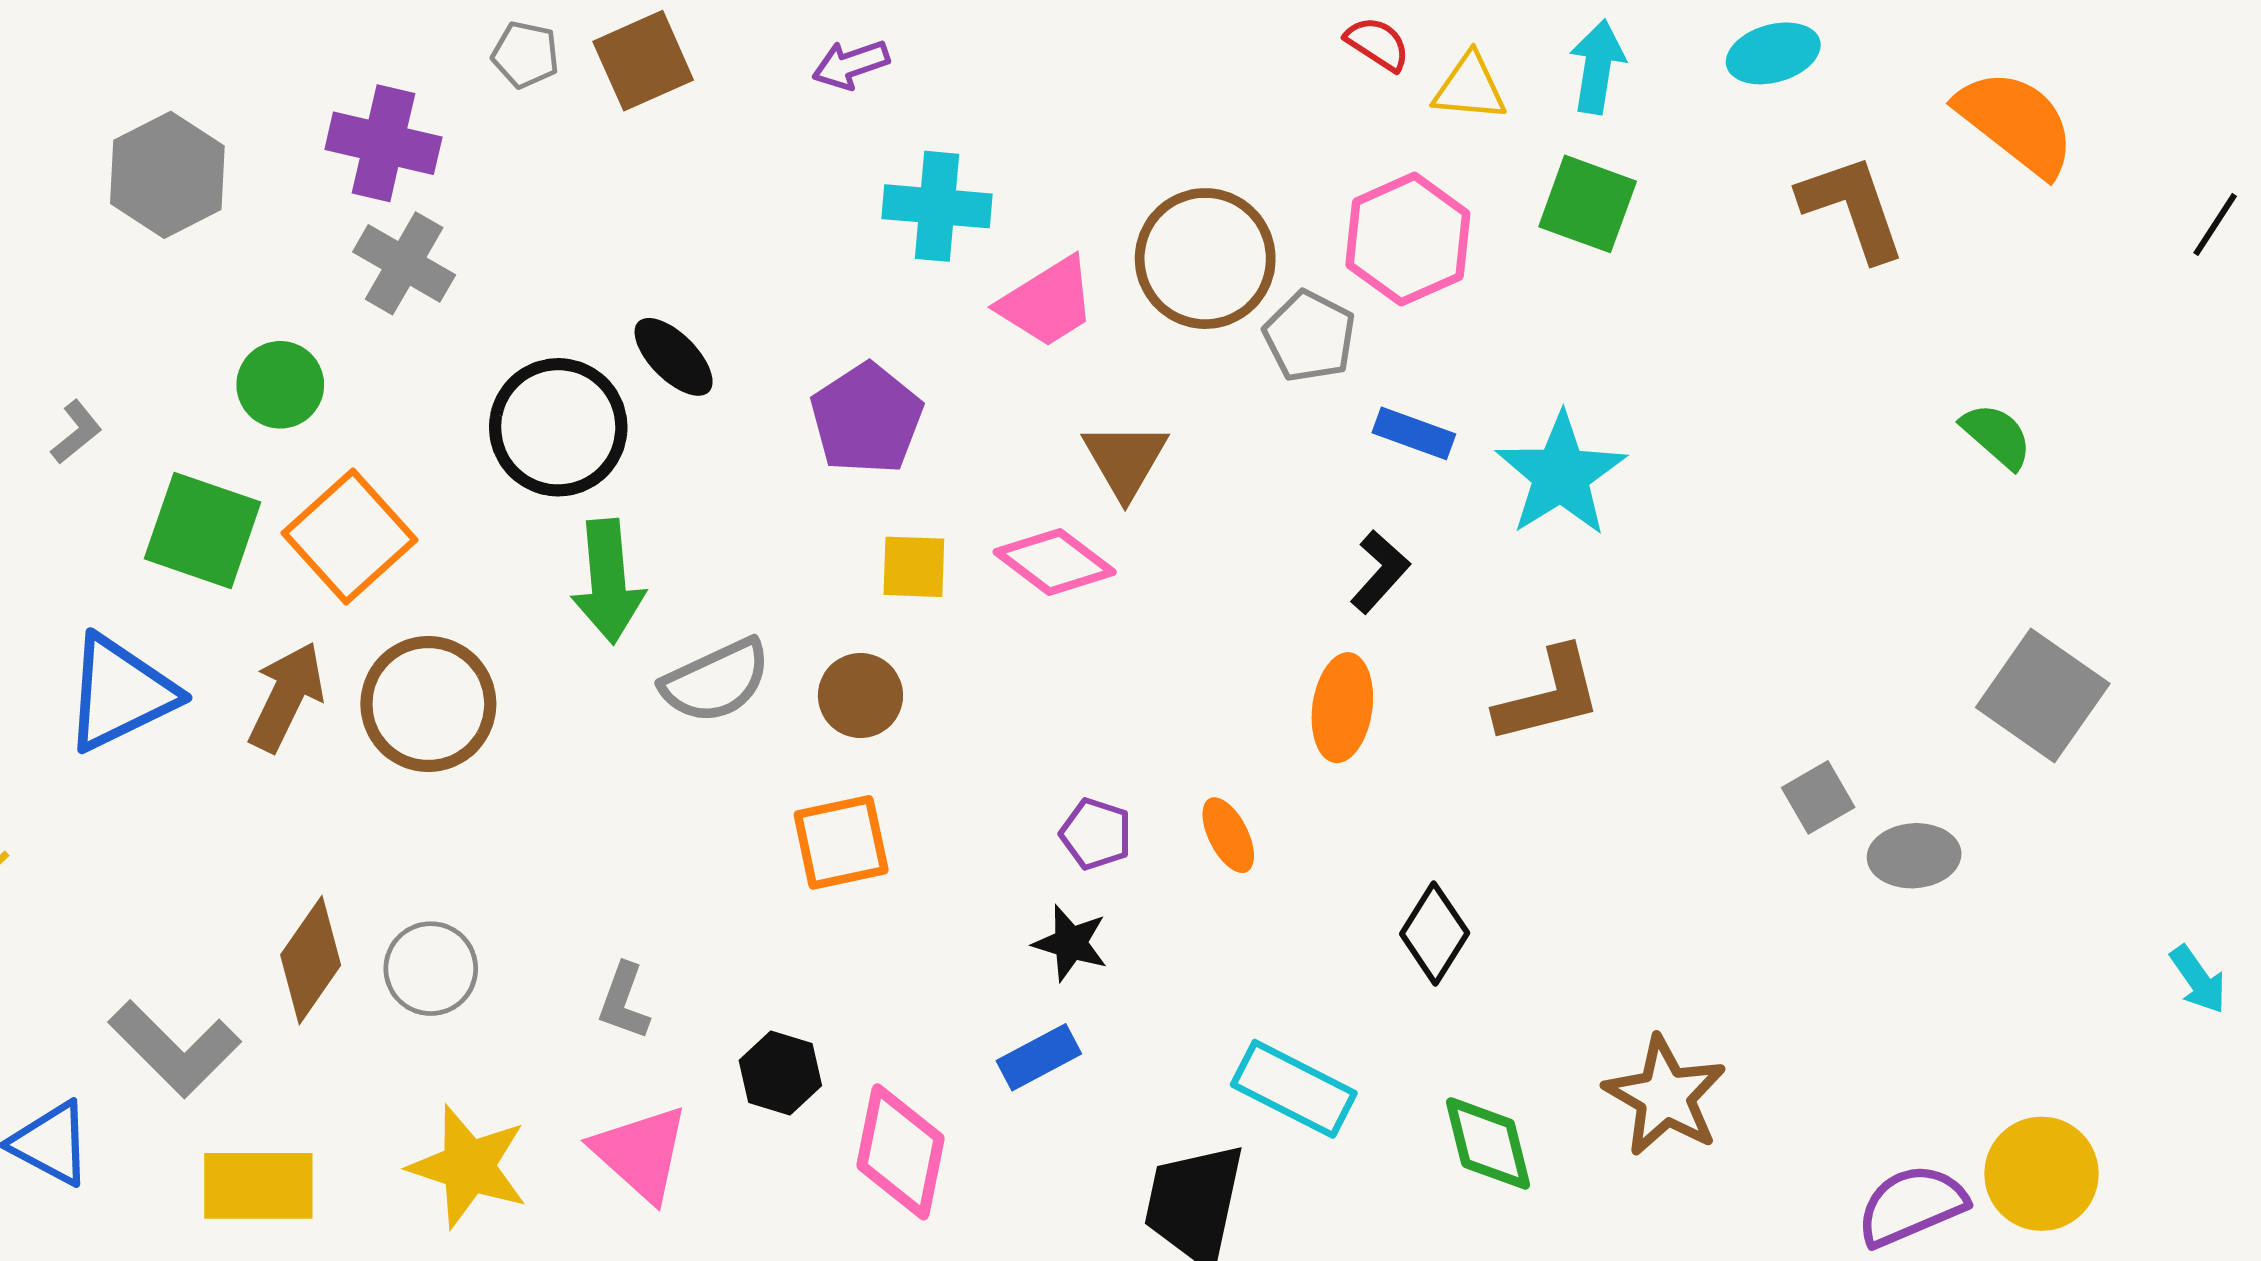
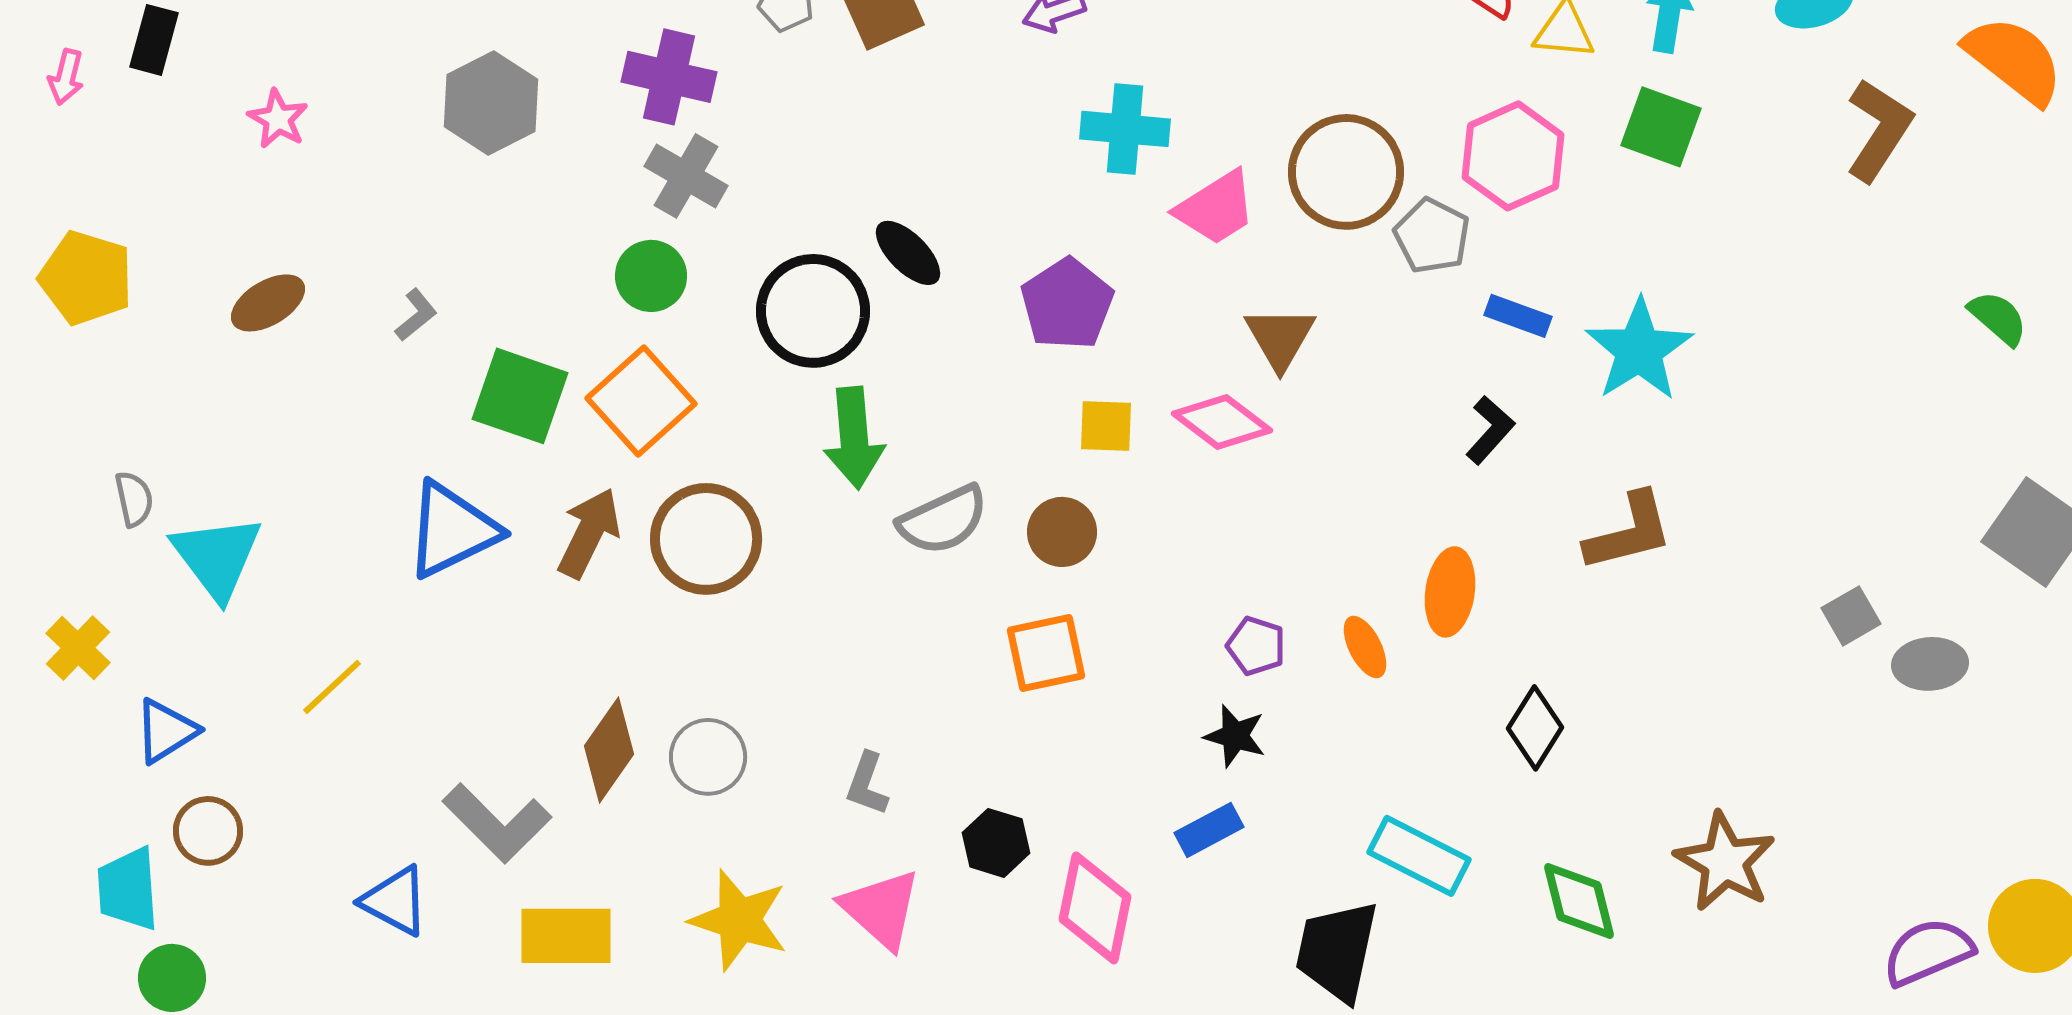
brown L-shape: (1852, 208) -> (1879, 130), turned 52
green circle: (280, 385) -> (651, 276), moved
orange ellipse: (1342, 708) -> (1450, 592), moved

